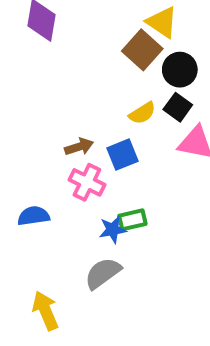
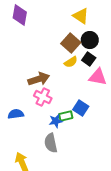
brown square: (142, 50) -> (71, 43), moved
brown arrow: (79, 147) -> (39, 79), size x1.5
blue square: (123, 155) -> (81, 108), moved, turned -35
gray semicircle: (103, 273) -> (51, 143), turned -66

